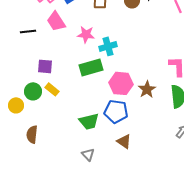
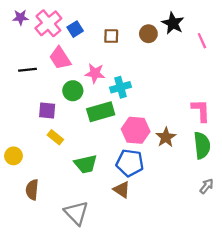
green circle: (33, 91) -> (73, 91), moved
green trapezoid: (89, 121) -> (86, 164), moved
brown triangle: (124, 141) -> (122, 190), moved
gray triangle: (88, 154) -> (76, 213), moved, size x1.6

